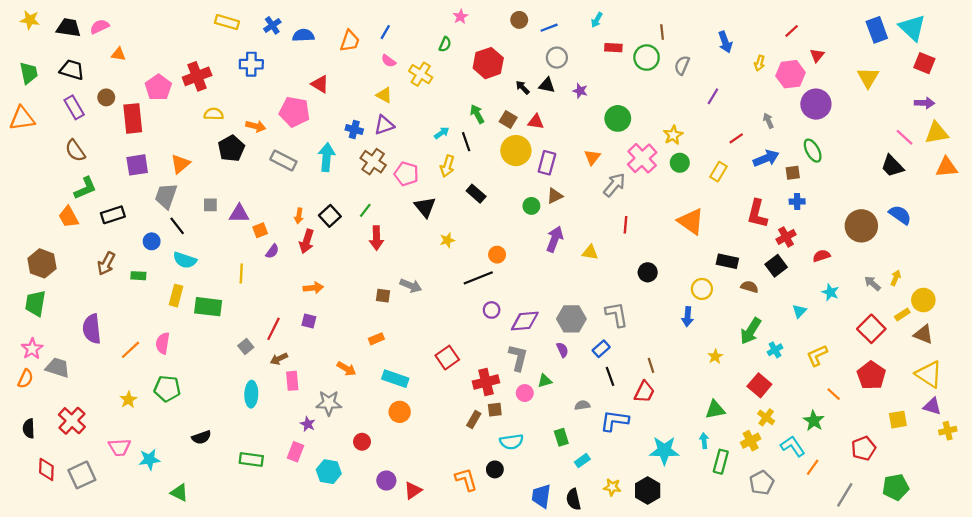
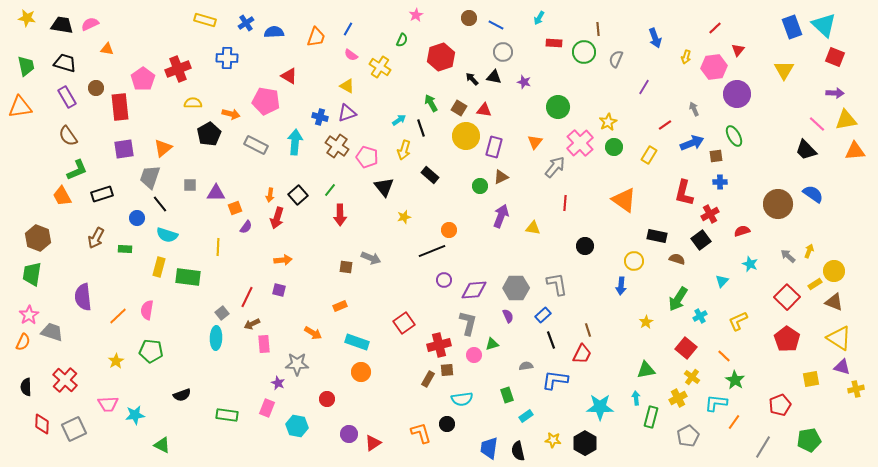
blue line: (549, 28) -> (496, 25), turned 49
cyan ellipse: (251, 394) -> (216, 338), moved
orange line: (834, 394) -> (724, 356), moved
cyan L-shape: (793, 446) -> (716, 403), turned -50

